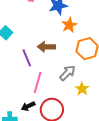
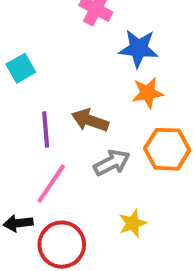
gray arrow: (67, 73) -> (112, 163), moved

